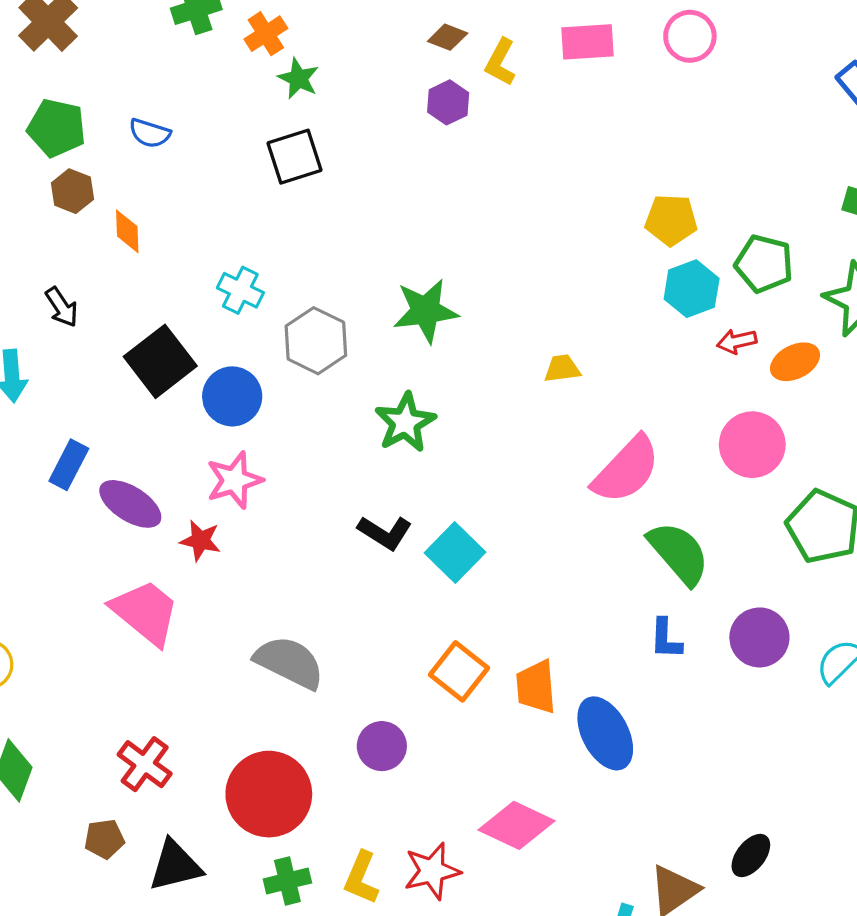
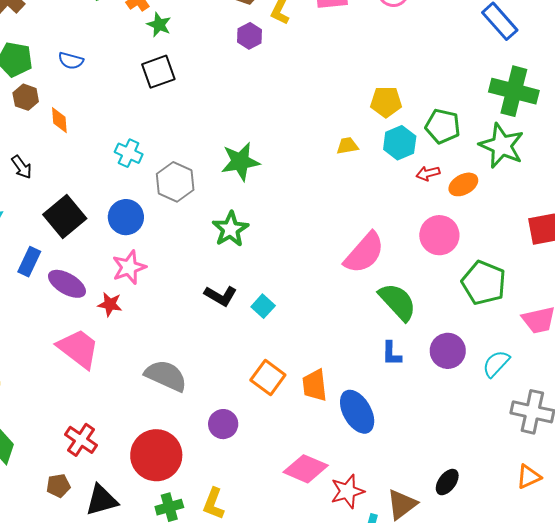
black square: (160, 361) -> (65, 217), moved
yellow trapezoid: (562, 369) -> (347, 146), moved
cyan square: (455, 552) -> (263, 306), size x0.7
red star: (432, 871) -> (347, 491), moved

